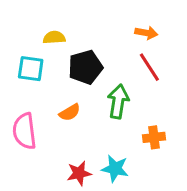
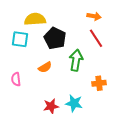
yellow semicircle: (54, 37) -> (35, 19), size x1.5
black pentagon: (85, 67) -> (55, 38), turned -30
pink semicircle: (24, 131) -> (16, 79), size x0.6

